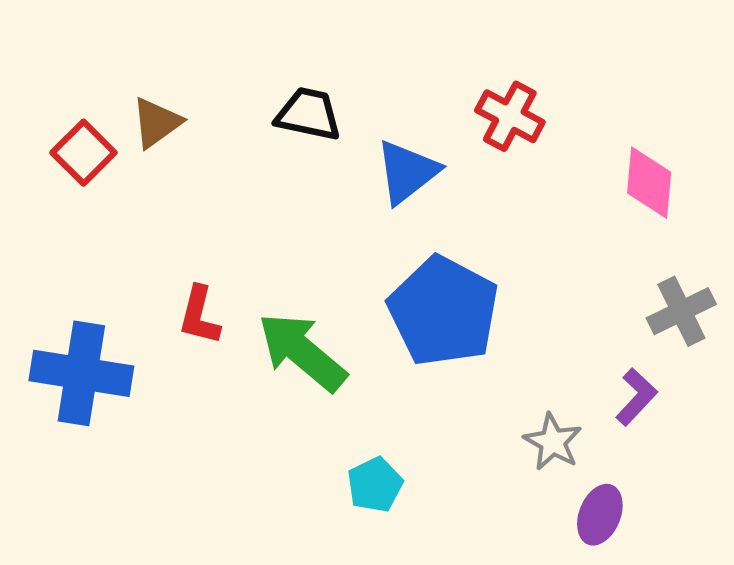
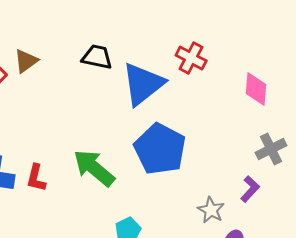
blue triangle: (407, 172) -> (143, 84), size x1.4
red L-shape: (199, 315) -> (36, 178), moved

